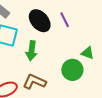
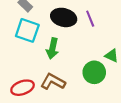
black ellipse: (40, 21) -> (64, 17), turned -40

